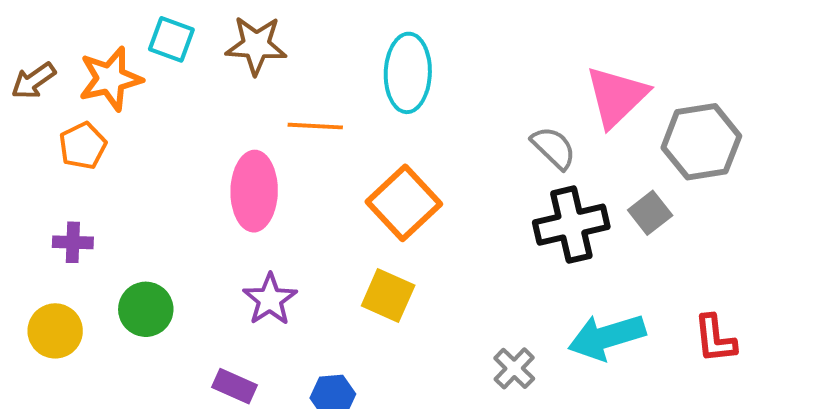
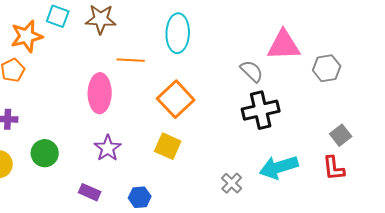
pink triangle: (617, 97) -> (284, 45), turned 42
gray hexagon: (701, 142) -> (327, 68), size x0.7
gray square: (650, 213) -> (341, 135), moved

